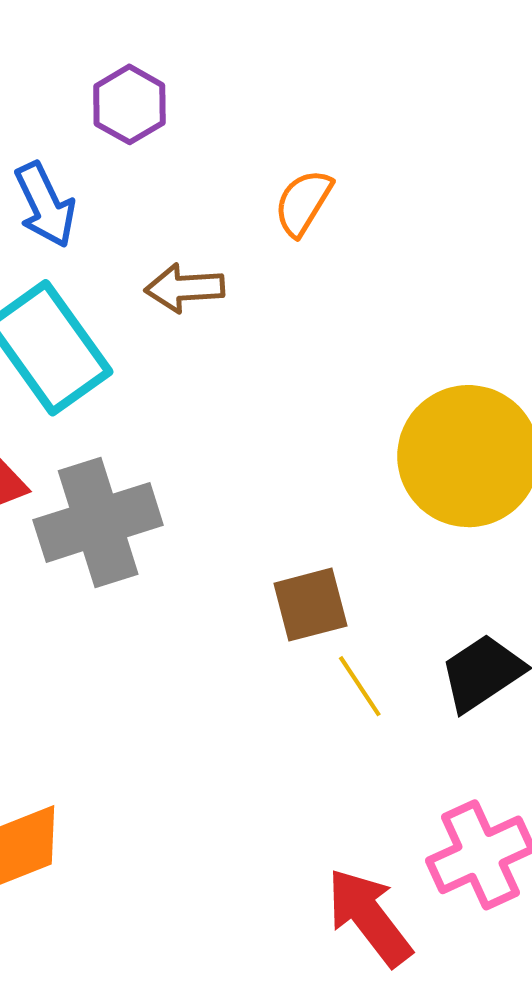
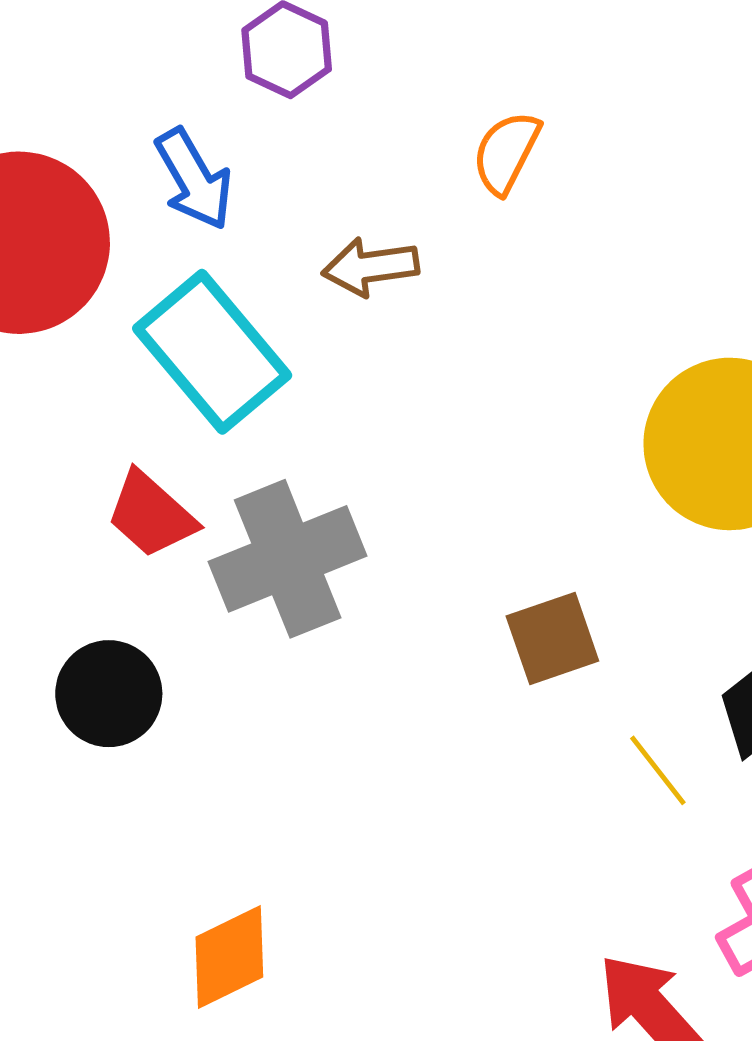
yellow line: (360, 686) -> (658, 770), moved

